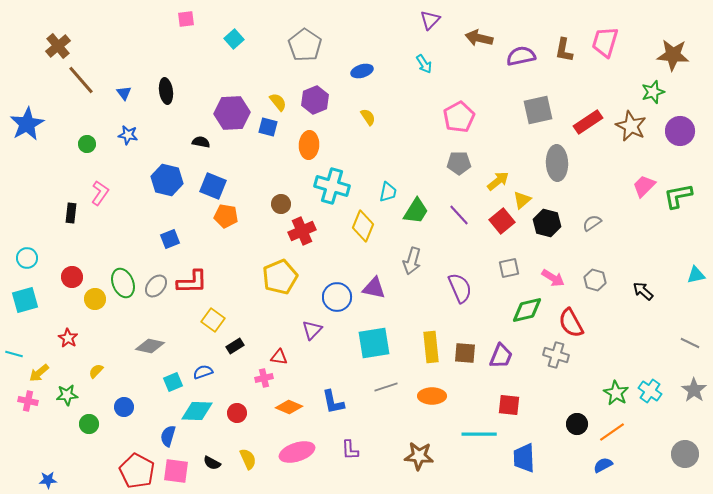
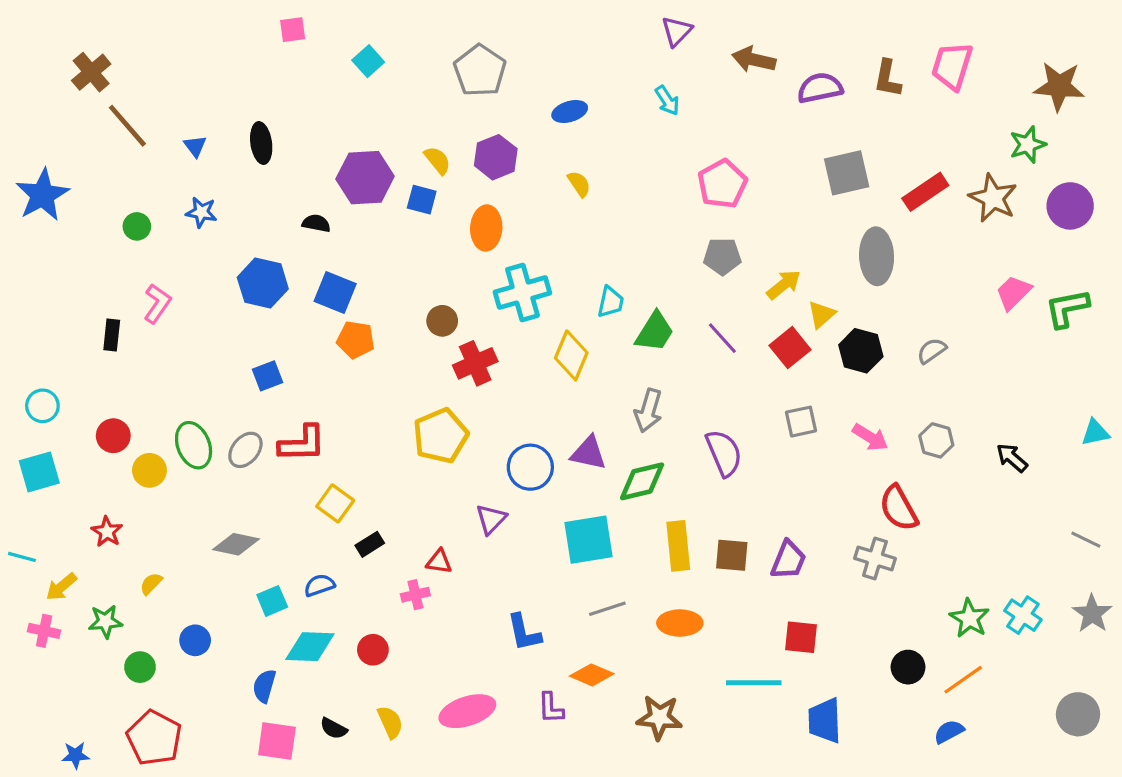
cyan cross: (332, 186) -> (522, 292), turned -32
green diamond: (527, 310) -> (642, 481), moved
orange diamond: (289, 407) -> (592, 675), moved
red pentagon: (137, 471) -> (154, 738), moved

